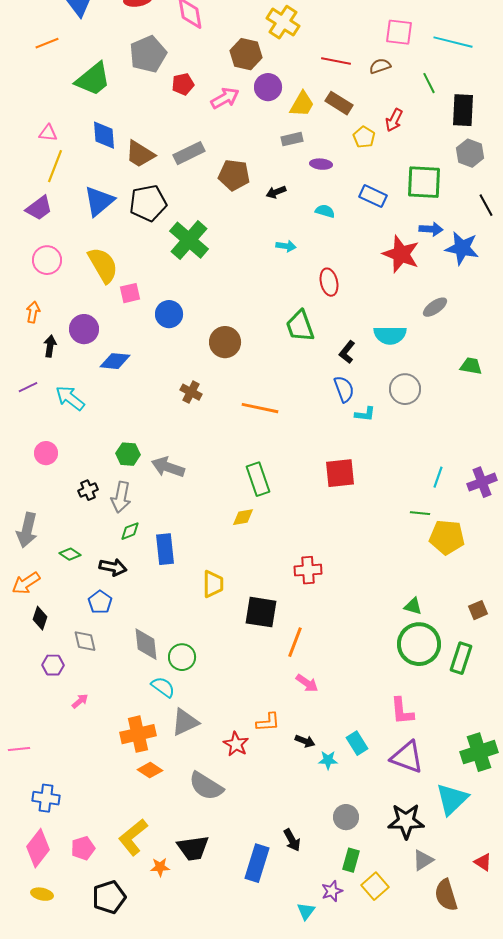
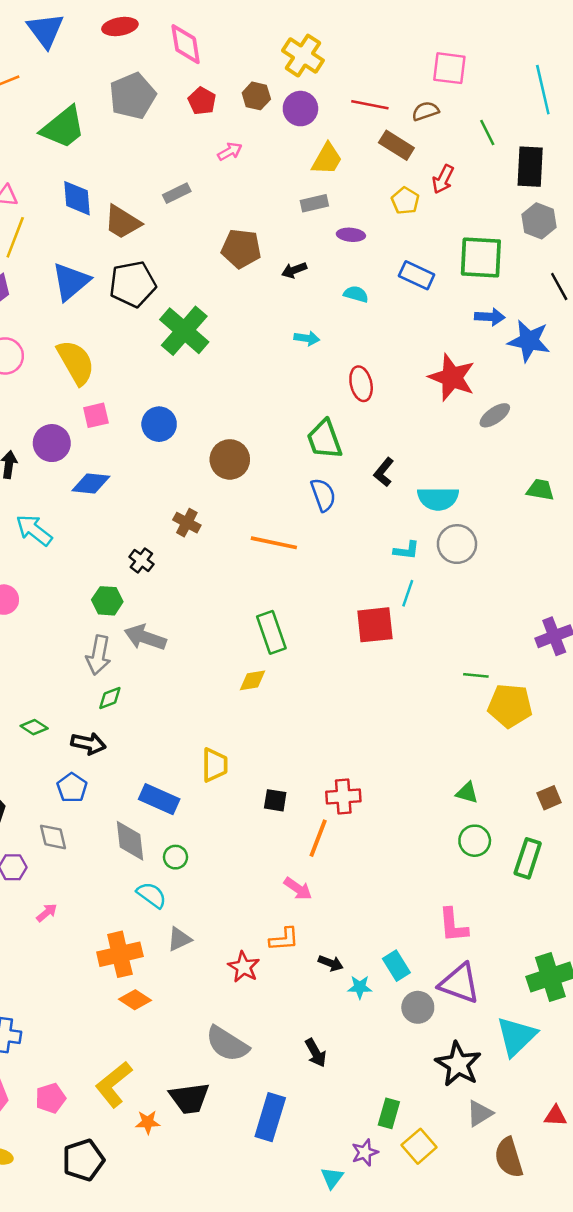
cyan line: (453, 42) -> (543, 90), moved, turned 63
brown hexagon: (246, 54) -> (256, 96), size x0.7
red pentagon: (183, 84) -> (202, 101), moved, turned -30
purple circle: (268, 87) -> (300, 109), moved
pink arrow: (225, 98) -> (230, 151), size x0.7
brown rectangle: (339, 103) -> (396, 145), moved
gray rectangle: (189, 153) -> (177, 193), moved, size x0.7
red star: (401, 254) -> (452, 377), moved
pink square: (130, 293) -> (96, 415), moved
cyan semicircle: (390, 335) -> (438, 499), moved
blue semicircle: (344, 389) -> (323, 495), moved
gray circle: (405, 389) -> (457, 544), moved
gray arrow: (168, 467) -> (145, 637), moved
cyan line: (438, 477) -> (408, 593), moved
black cross: (88, 490) -> (141, 560), moved, turned -30
blue rectangle: (165, 549) -> (159, 799), moved, turned -60
red cross: (308, 570) -> (343, 797), moved
black square: (261, 612) -> (275, 800), size x0.6
green circle: (419, 644) -> (475, 841), size x0.6
green circle: (182, 657) -> (175, 857), size x0.7
pink arrow: (307, 683) -> (298, 889), moved
gray triangle: (185, 722) -> (179, 939), size x0.7
gray semicircle: (206, 786) -> (227, 1044), moved
gray circle: (346, 817) -> (418, 1007), moved
black star: (406, 821) -> (458, 1064), turned 30
black arrow: (292, 840) -> (316, 1053), moved
red triangle: (483, 862) -> (555, 1116), turned -30

